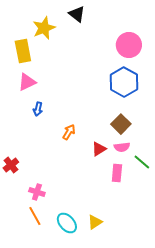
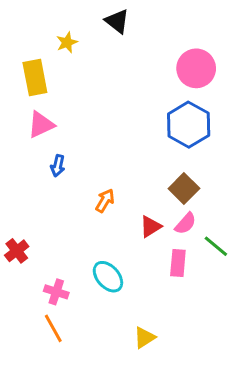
yellow star: (44, 28) -> (67, 43), size x0.6
pink semicircle: (122, 147) -> (186, 223), turned -42
cyan ellipse: (67, 223) -> (108, 277), moved

